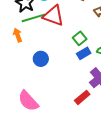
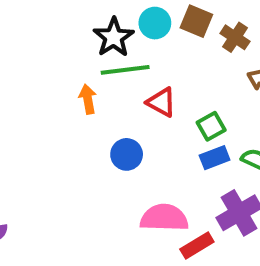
red triangle: (53, 16) -> (161, 102), moved, size x0.7
pink semicircle: (28, 101) -> (164, 218), moved, turned 125

